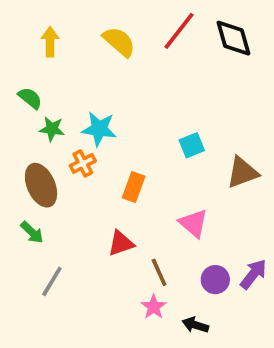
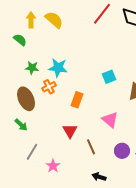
yellow semicircle: (119, 42) -> (54, 20), moved
green semicircle: (30, 98) -> (20, 40), moved
red triangle: (121, 243) -> (70, 131), turned -42
pink star: (154, 307) -> (53, 166), moved
black arrow: (195, 325) -> (99, 177), moved

